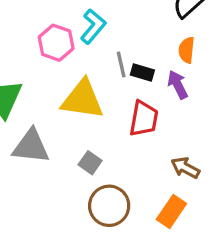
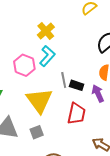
yellow triangle: (82, 99) -> (39, 101), turned 44
gray square: (90, 163) -> (37, 132), moved, turned 32

